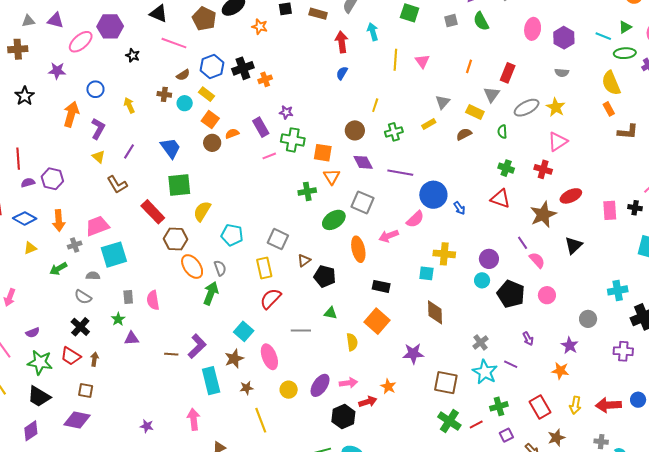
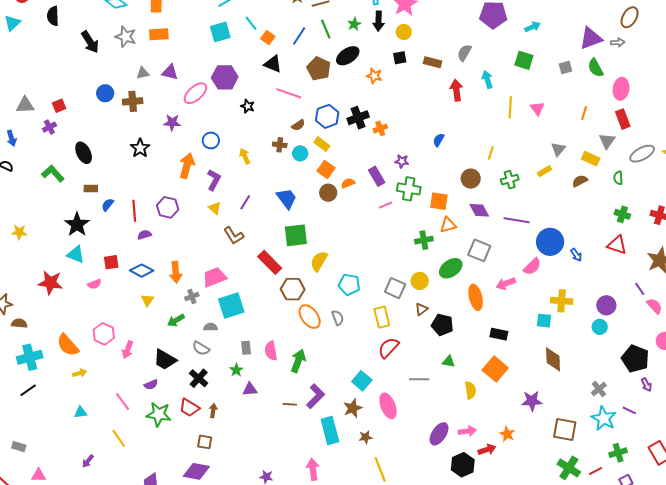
pink ellipse: (533, 29) -> (621, 89), moved
blue semicircle: (342, 73) -> (439, 140), moved
red rectangle: (508, 73) -> (623, 119), turned -42
orange triangle: (332, 177) -> (448, 225), turned 48
purple hexagon: (52, 179) -> (168, 207), moved
yellow triangle: (30, 248) -> (147, 300), turned -32
green arrow: (211, 293) -> (298, 361), moved
black pentagon: (511, 294) -> (635, 359), moved
yellow circle: (289, 390) -> (420, 281), moved
black trapezoid: (39, 396) -> (165, 360), moved

